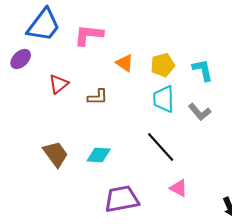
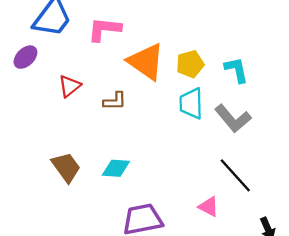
orange triangle: (125, 63) -> (146, 62), size x1.8
gray L-shape: (200, 112) -> (233, 118), size x1.4
black line: (161, 147) -> (235, 175), moved

